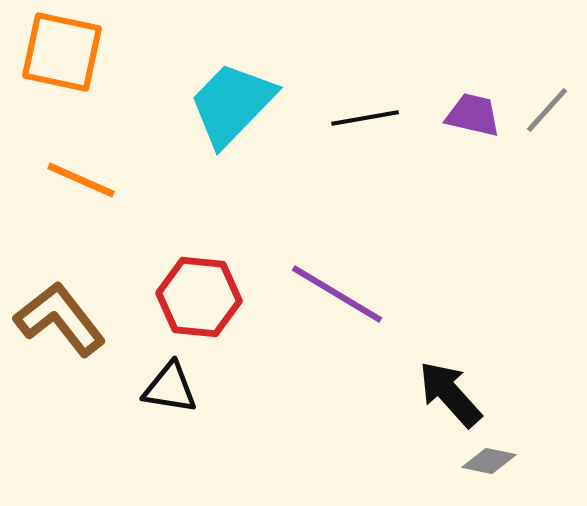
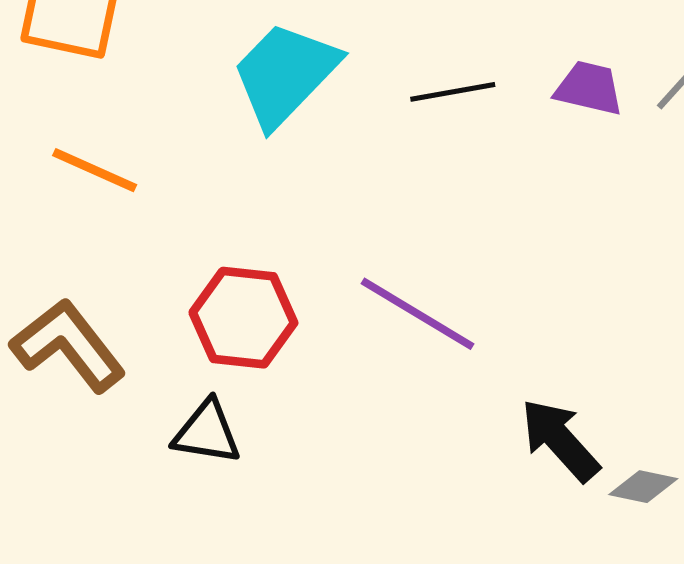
gray diamond: (489, 461) -> (643, 487), moved

